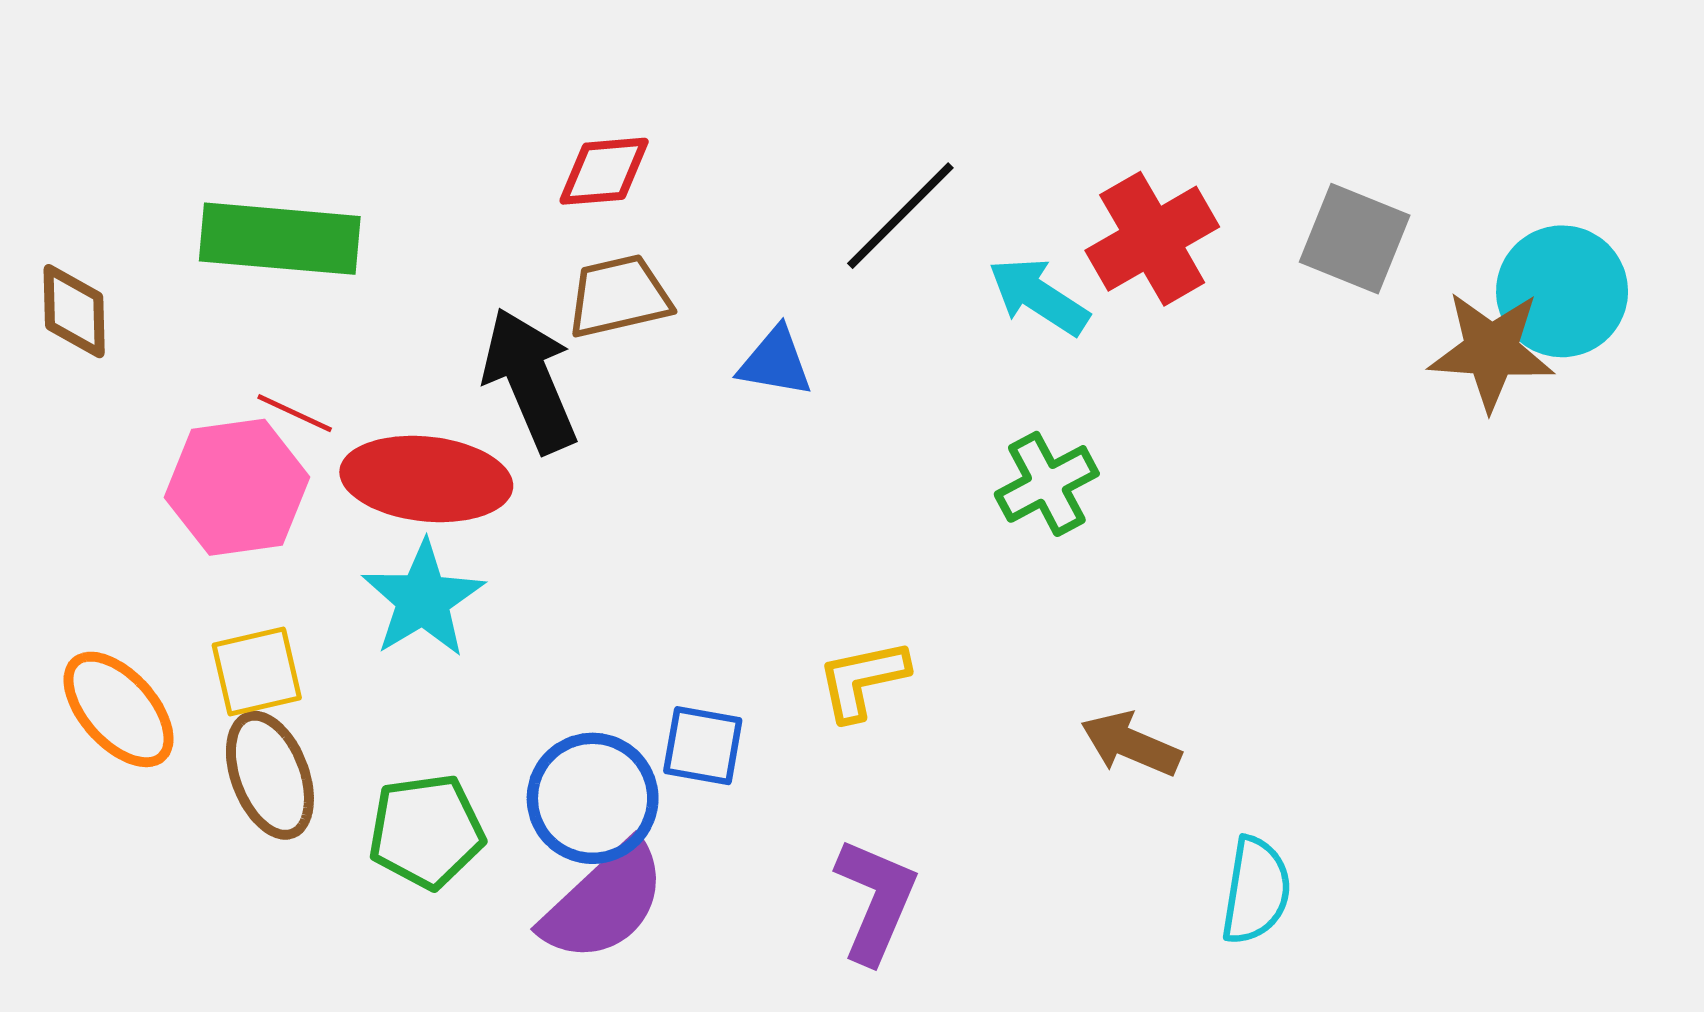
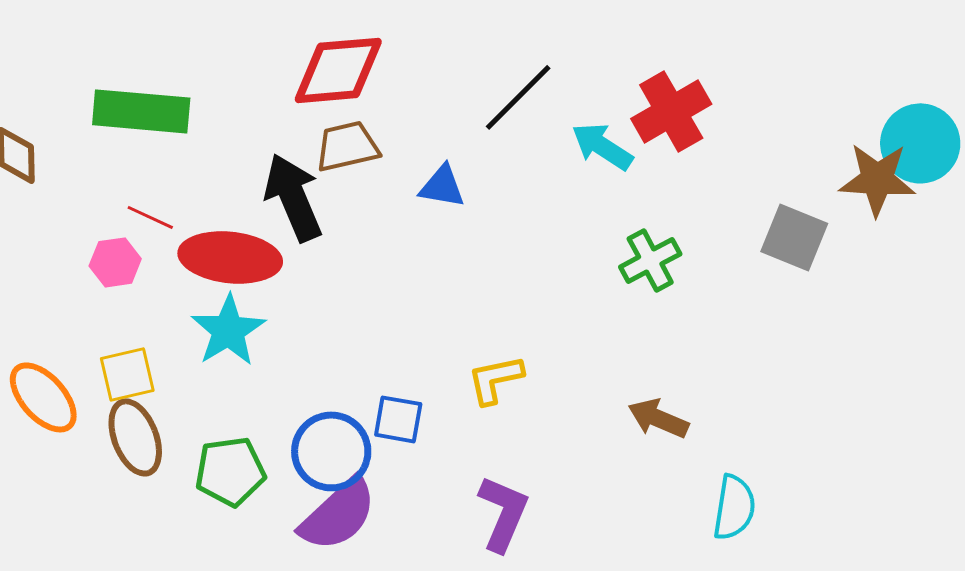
red diamond: (604, 171) -> (338, 70), size x1.6
gray square: (1355, 239) -> (794, 237), moved
green cross: (1047, 484) -> (650, 260), moved
pink hexagon: (237, 487) -> (115, 262), size x0.6

